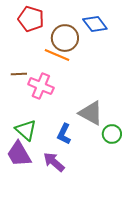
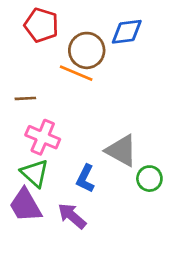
blue diamond: (95, 24) -> (127, 32), turned -60
pink cross: (41, 86) -> (43, 137), moved

